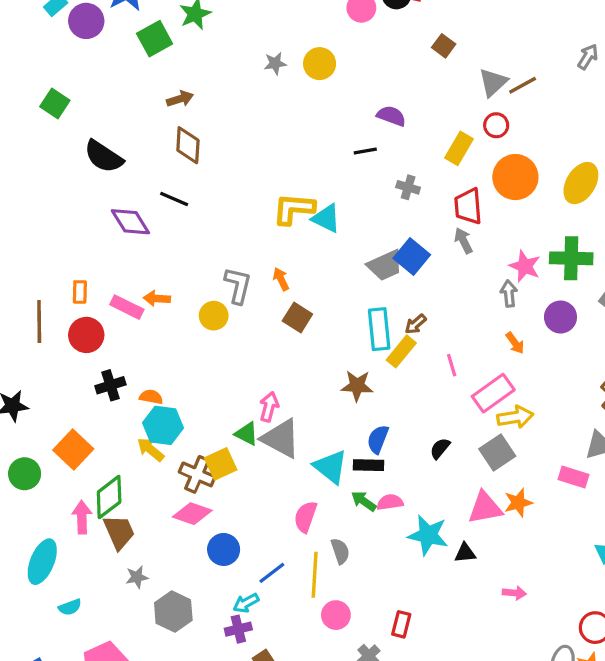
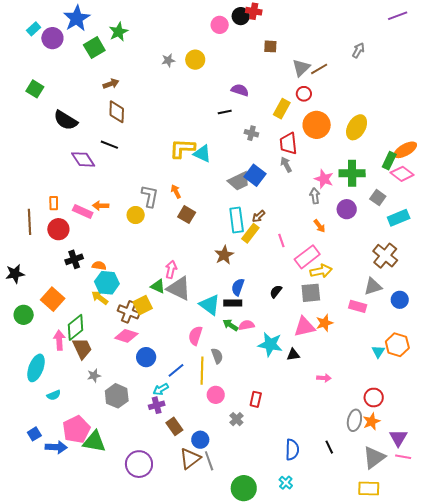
brown square: (444, 46) -> (270, 46), turned -32
brown star: (357, 386) -> (224, 255), turned -30
gray square: (497, 452) -> (311, 293), turned 30

